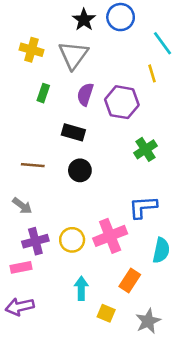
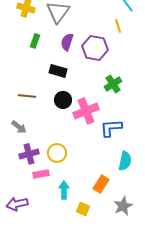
pink cross: (110, 236) -> (86, 111), moved
pink rectangle: (21, 267) -> (41, 174), moved
gray star: (148, 321) -> (123, 206), moved

